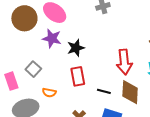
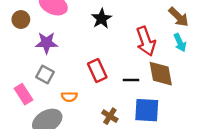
brown circle: (24, 18) -> (21, 19), size x0.6
purple star: (52, 38) -> (47, 43), moved
black star: (76, 48) -> (102, 19), moved

